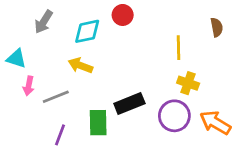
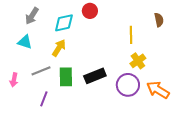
cyan triangle: (16, 59) -> (25, 42), moved
yellow arrow: (80, 65) -> (59, 48), turned 102
yellow cross: (188, 83) -> (138, 61), turned 35
pink arrow: (29, 86) -> (14, 80), moved
green rectangle: (98, 123) -> (66, 77), moved

